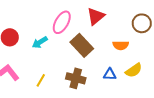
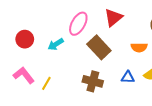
yellow line: (41, 80) -> (46, 83), moved

